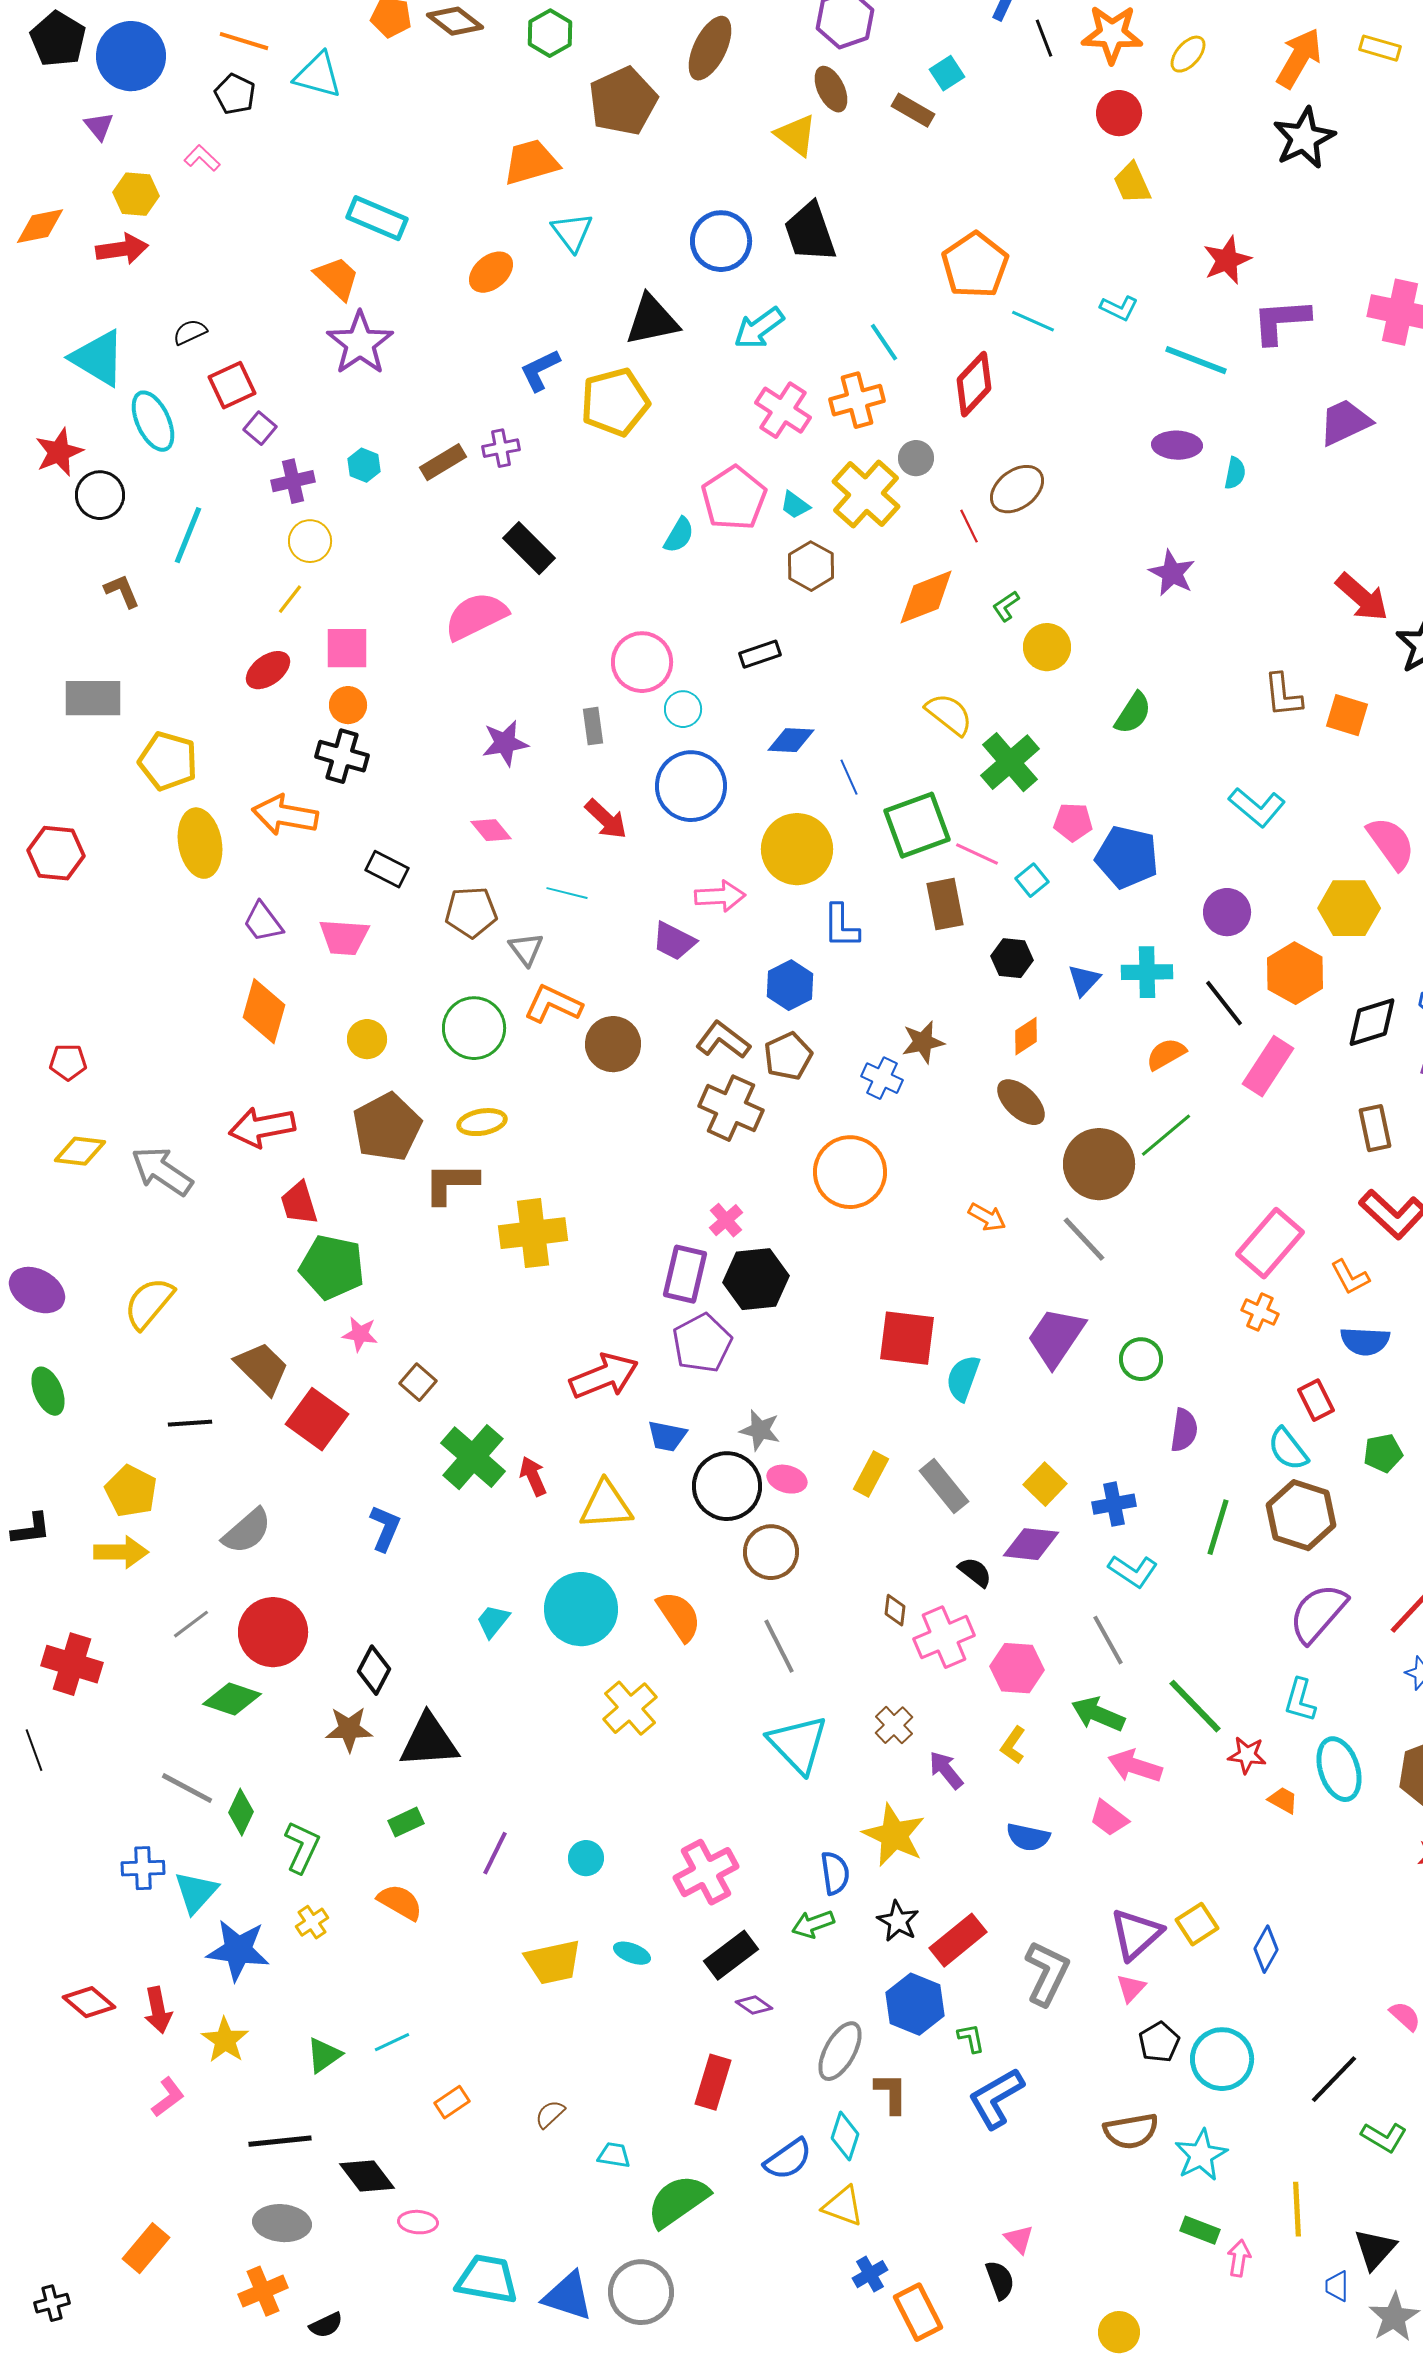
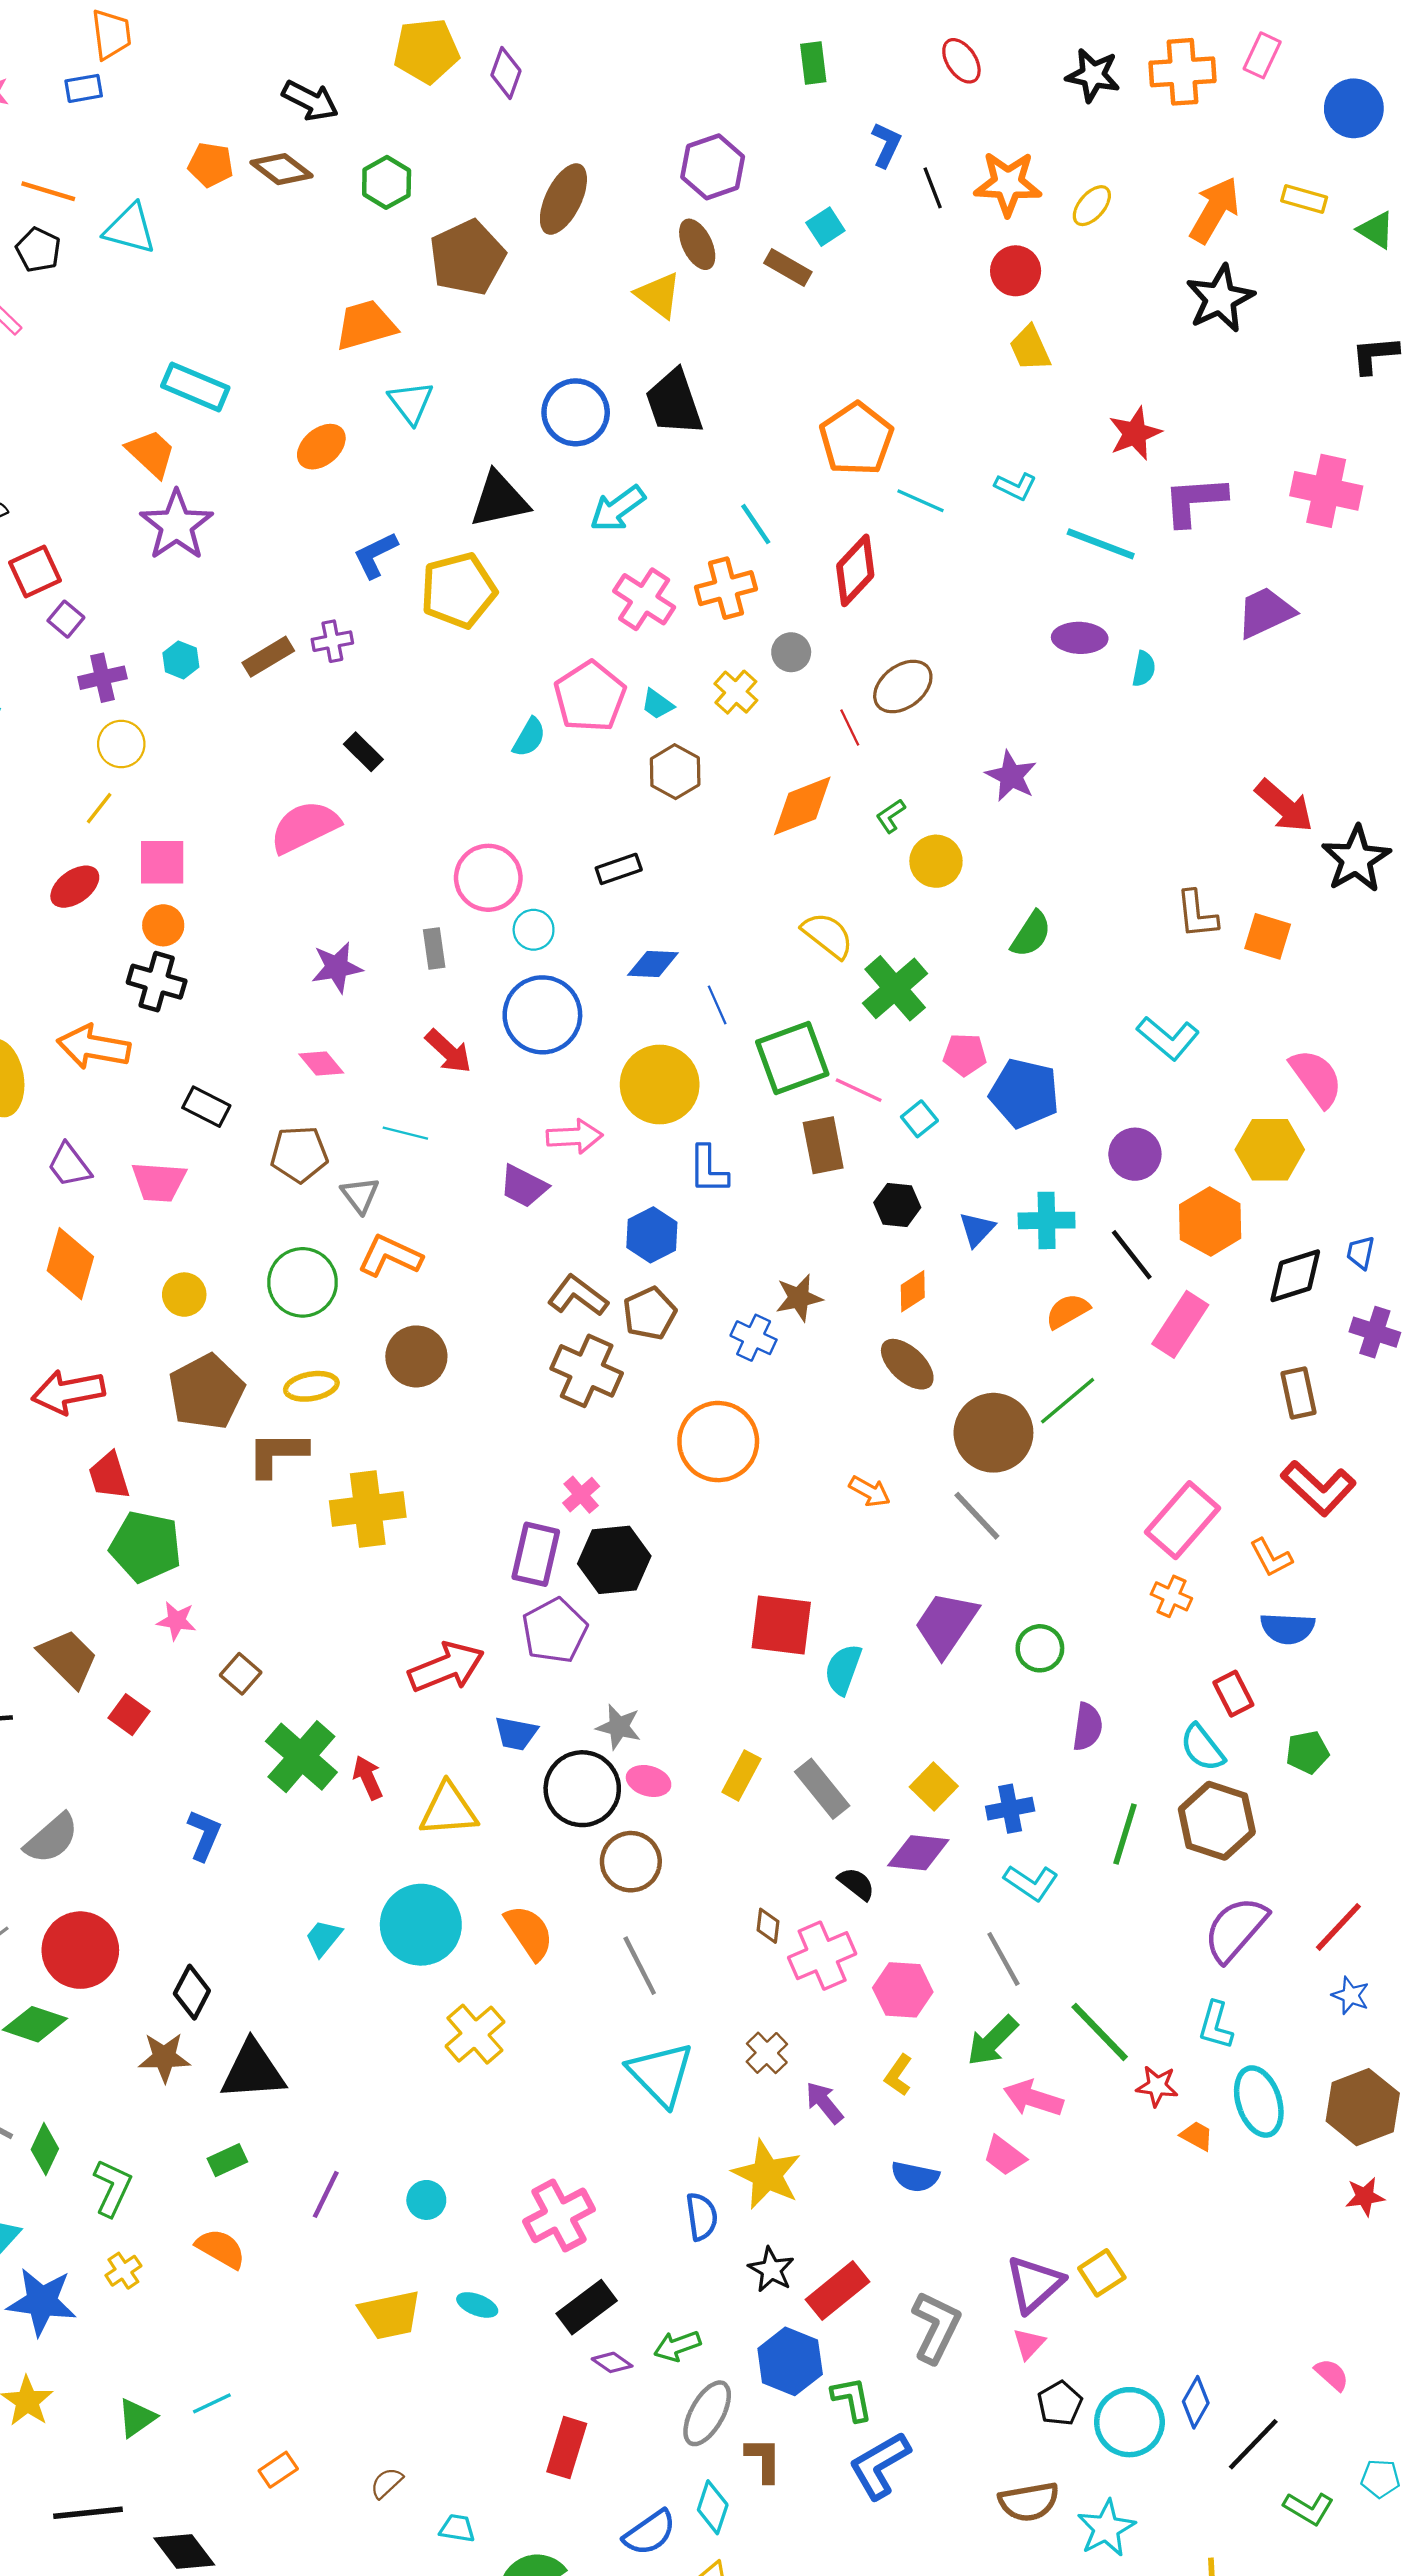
yellow cross: (866, 494) -> (736, 692), size x0.6
black rectangle: (529, 548) -> (363, 752), size x0.7
purple star: (1172, 573) -> (1011, 776), moved
brown circle: (613, 1044) -> (416, 1356), moved
red square: (317, 1419) -> (129, 1715), size x0.6
green arrow: (1098, 1714) -> (992, 2041), turned -68
green arrow: (813, 1924) -> (677, 2346), moved
blue diamond: (1266, 1949) -> (1196, 2402), moved
green L-shape: (971, 2038) -> (852, 2399), size x1.4

